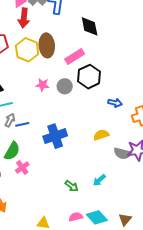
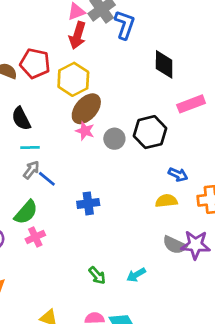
brown ellipse: (47, 45) -> (86, 109), moved, turned 35
pink rectangle: (75, 57) -> (191, 104), moved
blue line: (22, 124) -> (47, 179), turned 40
yellow semicircle: (101, 135) -> (166, 201), moved
blue cross: (55, 136) -> (88, 203), size x0.7

